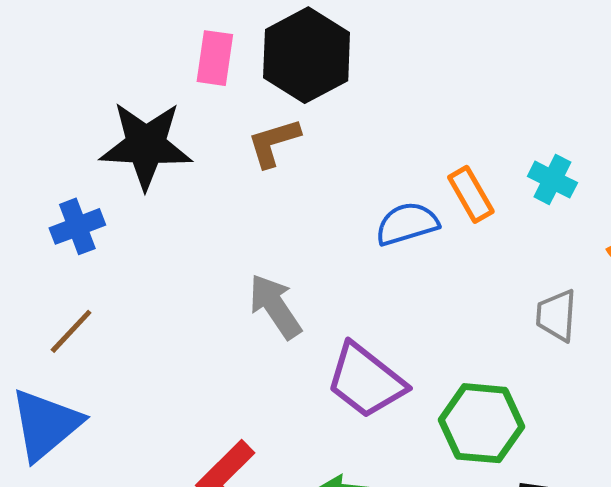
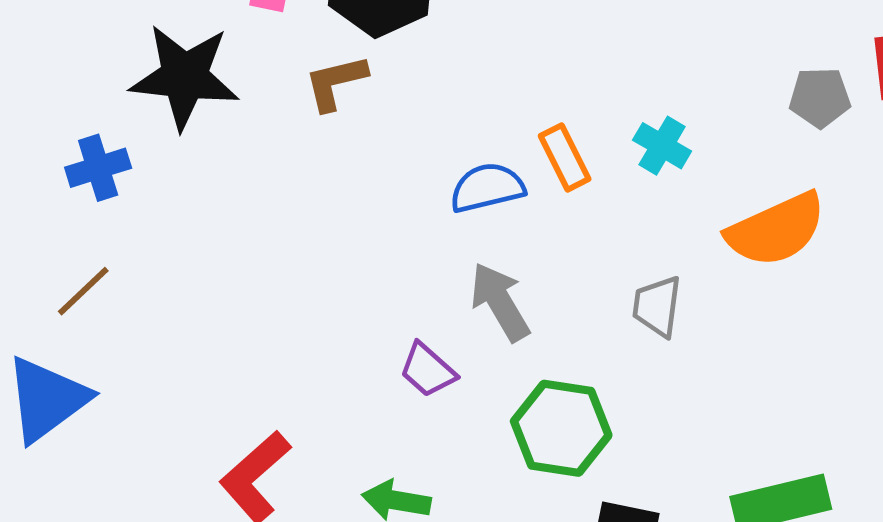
gray arrow: (275, 306) -> (500, 302), moved
purple trapezoid: (366, 381) -> (428, 370), size x0.6

